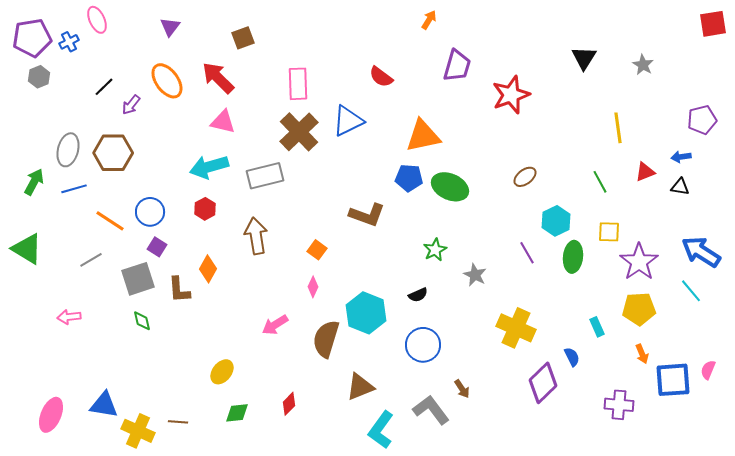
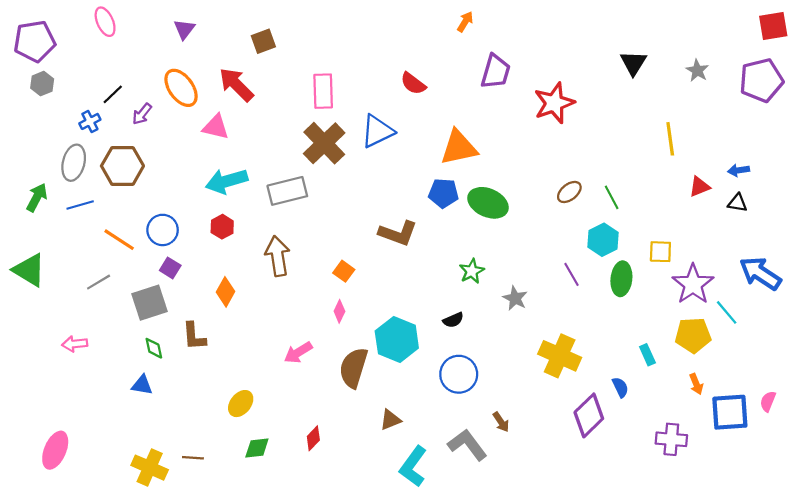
blue cross: (69, 42) -> (90, 121), moved
purple pentagon: (702, 120) -> (761, 80), moved, size x1.4
pink triangle: (223, 122) -> (216, 127), moved
green line: (600, 182) -> (612, 197), moved
brown L-shape: (179, 290) -> (194, 336), moved
cyan line: (691, 291) -> (727, 312), moved
brown triangle: (360, 387) -> (390, 420), size x0.7
blue triangle: (104, 405) -> (142, 385), moved, size x0.7

